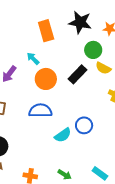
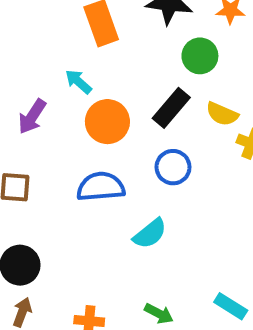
yellow semicircle: (103, 68) -> (222, 114), moved
blue circle: (84, 125) -> (173, 167), moved

